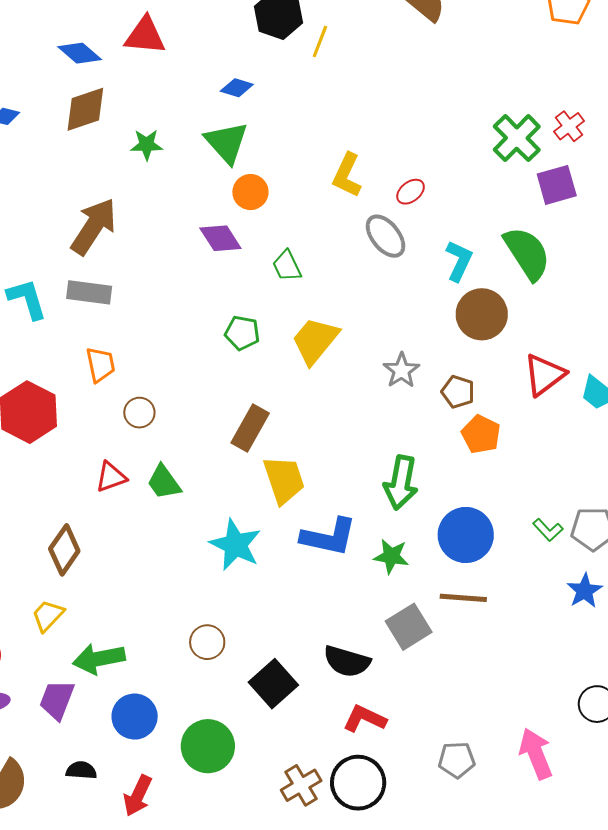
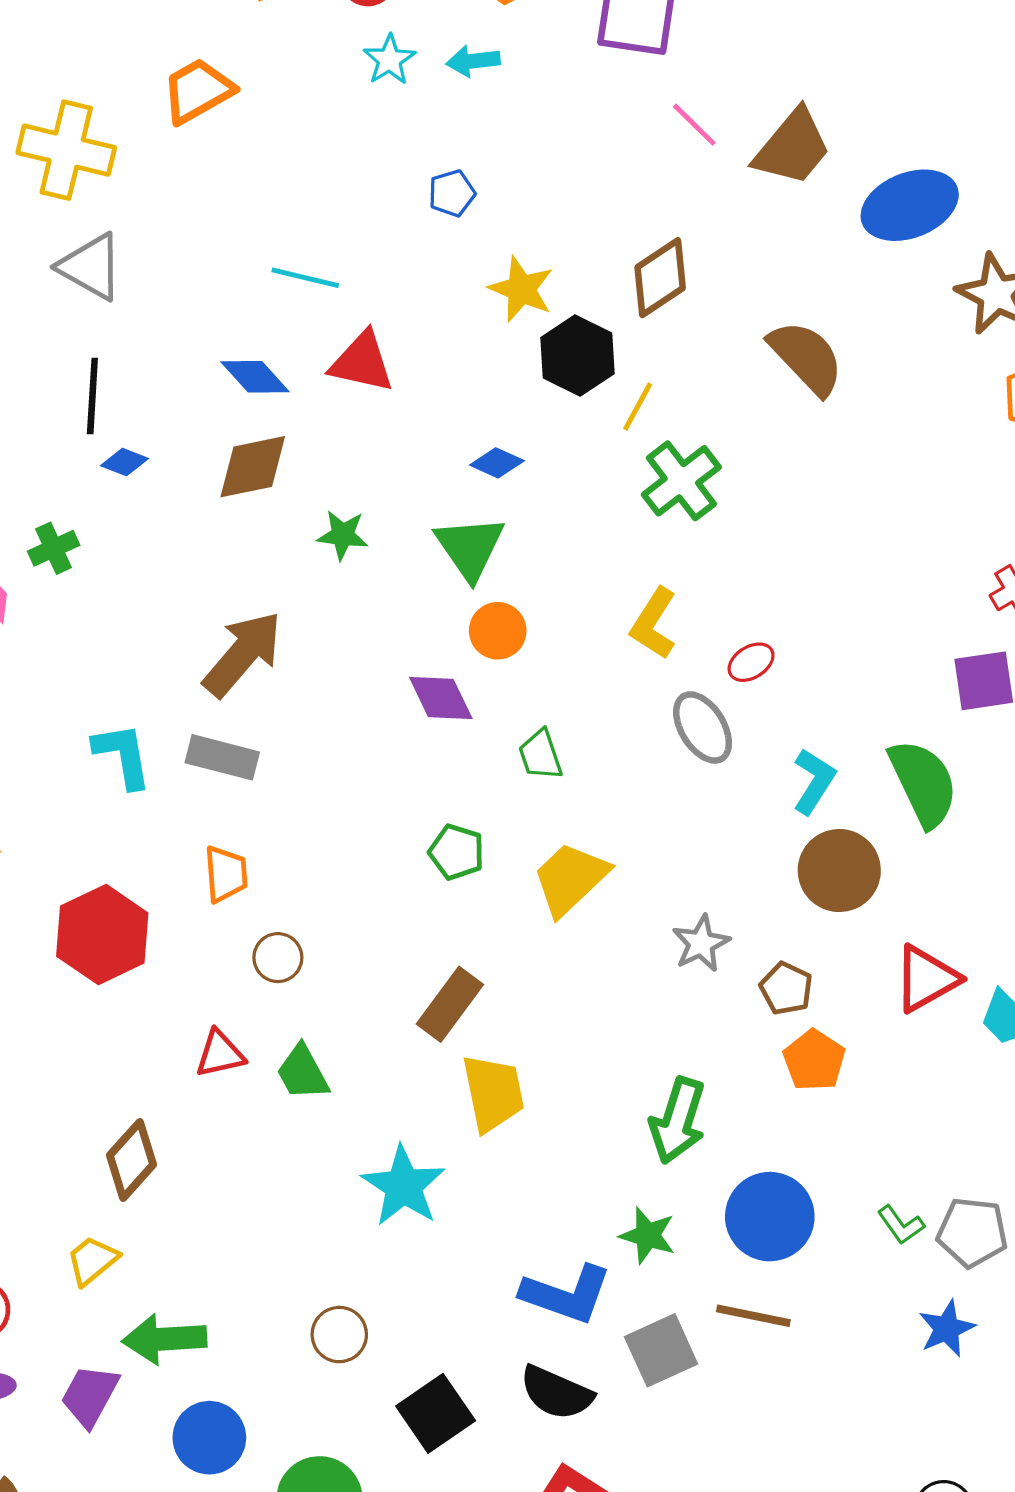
green cross: (517, 138) -> (681, 481), moved
blue L-shape: (329, 537) -> (566, 1294), moved

